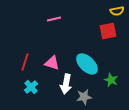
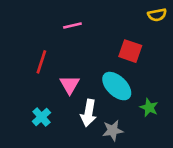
red square: (108, 31) -> (130, 51), moved, turned 30
red line: (25, 62) -> (41, 62), moved
pink triangle: (52, 63) -> (70, 85), turned 42

